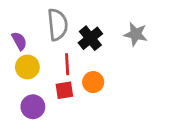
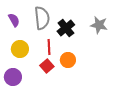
purple semicircle: (19, 41) -> (14, 20), moved
red square: (64, 90) -> (47, 66), turned -32
purple circle: (33, 107) -> (13, 77), moved

